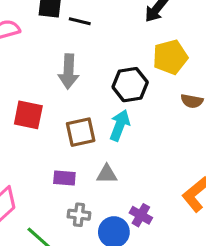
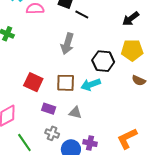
red square: (28, 115) -> (33, 82), moved
cyan arrow: (120, 125) -> (91, 85), turned -144
purple cross: (141, 215) -> (90, 143), turned -32

